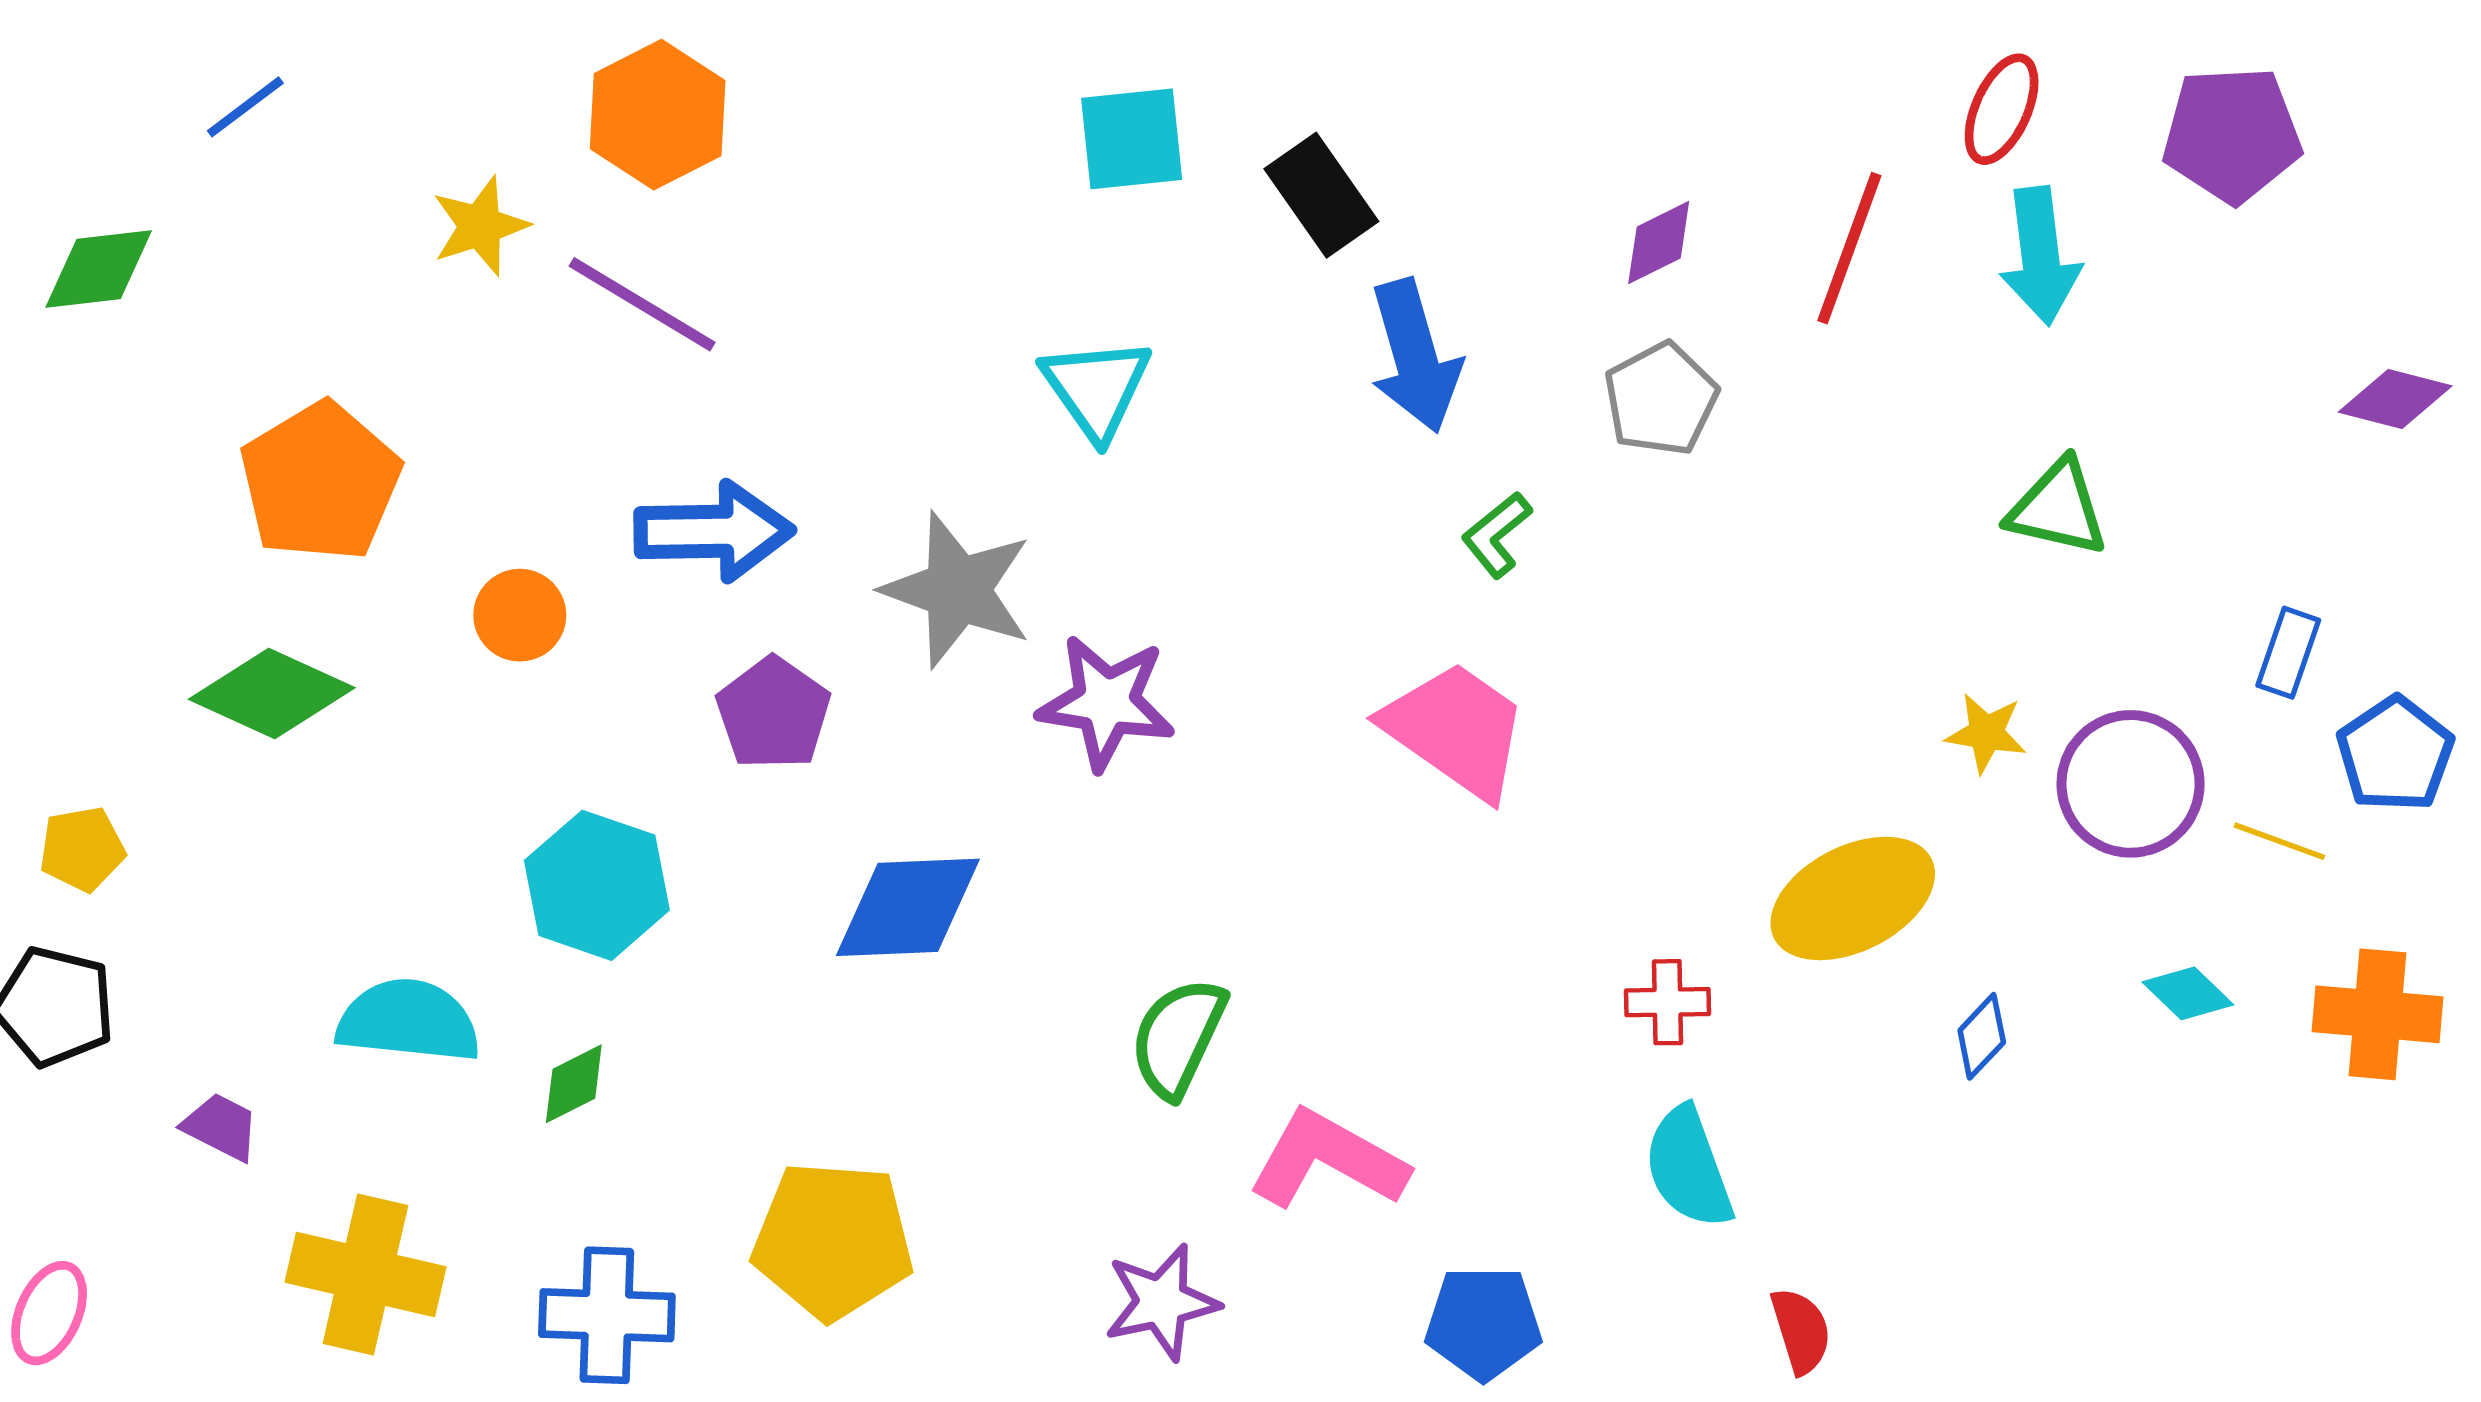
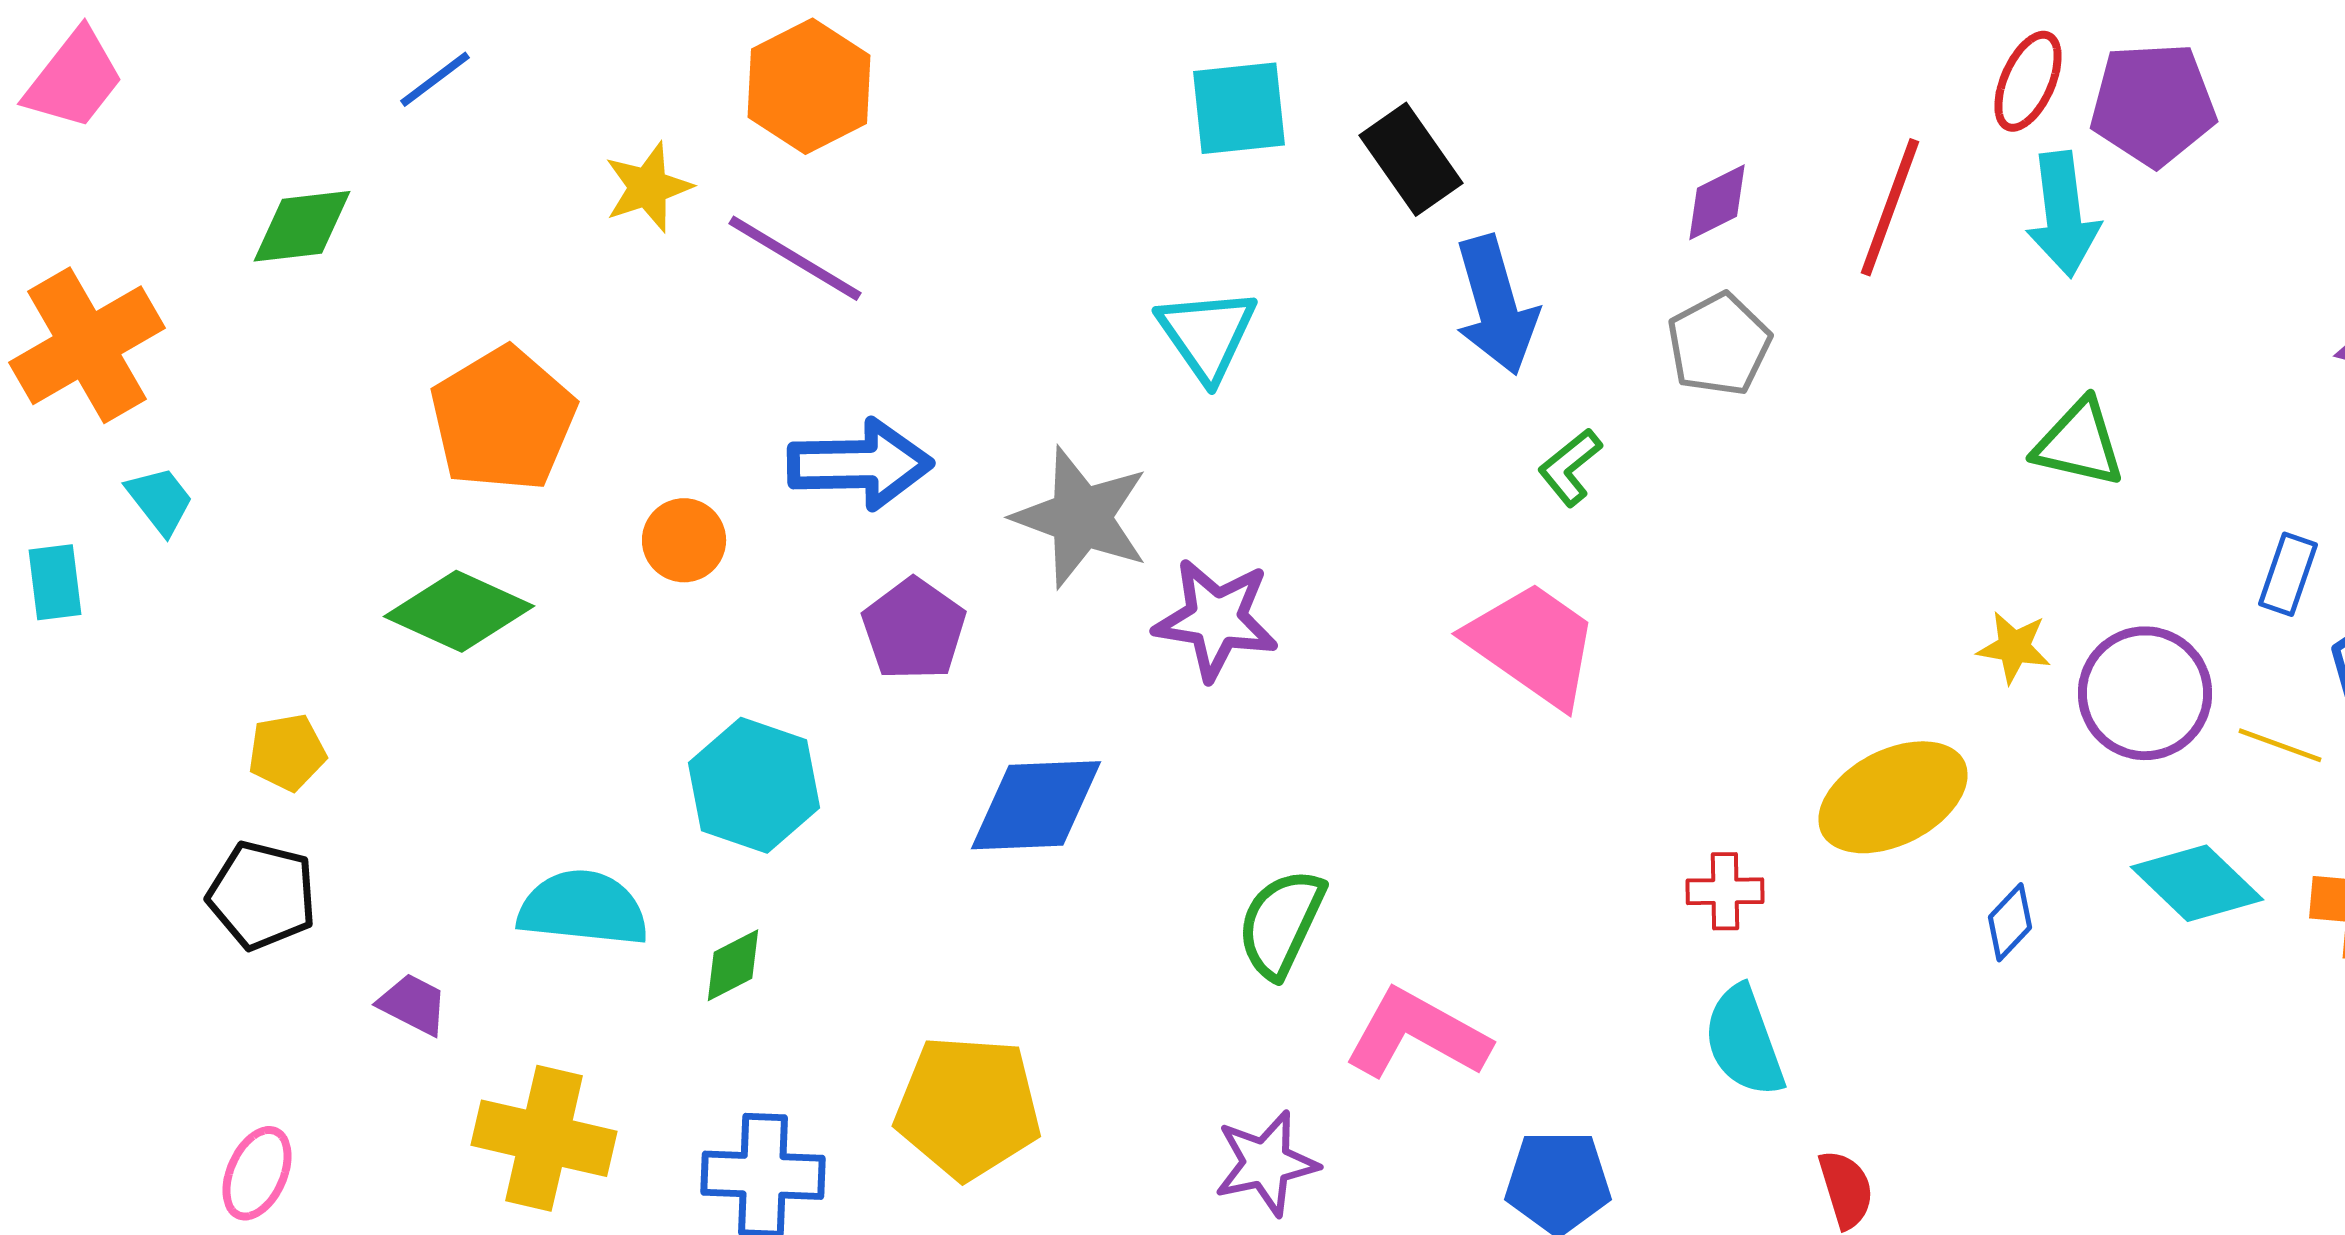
purple pentagon: (2232, 135) -> (2153, 104), moved
cyan diamond: (2188, 993) -> (2197, 883), size x1.6

